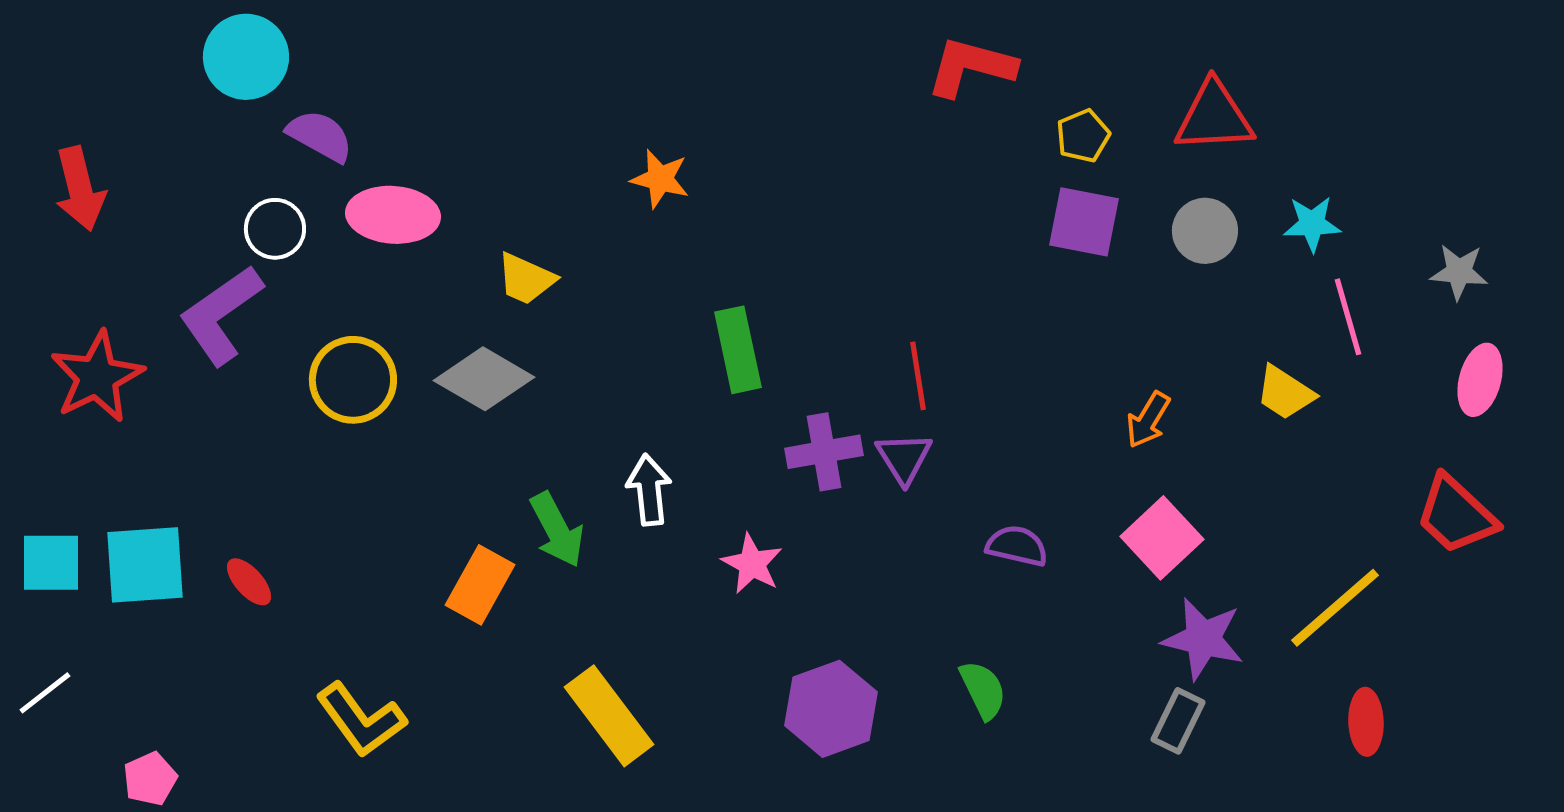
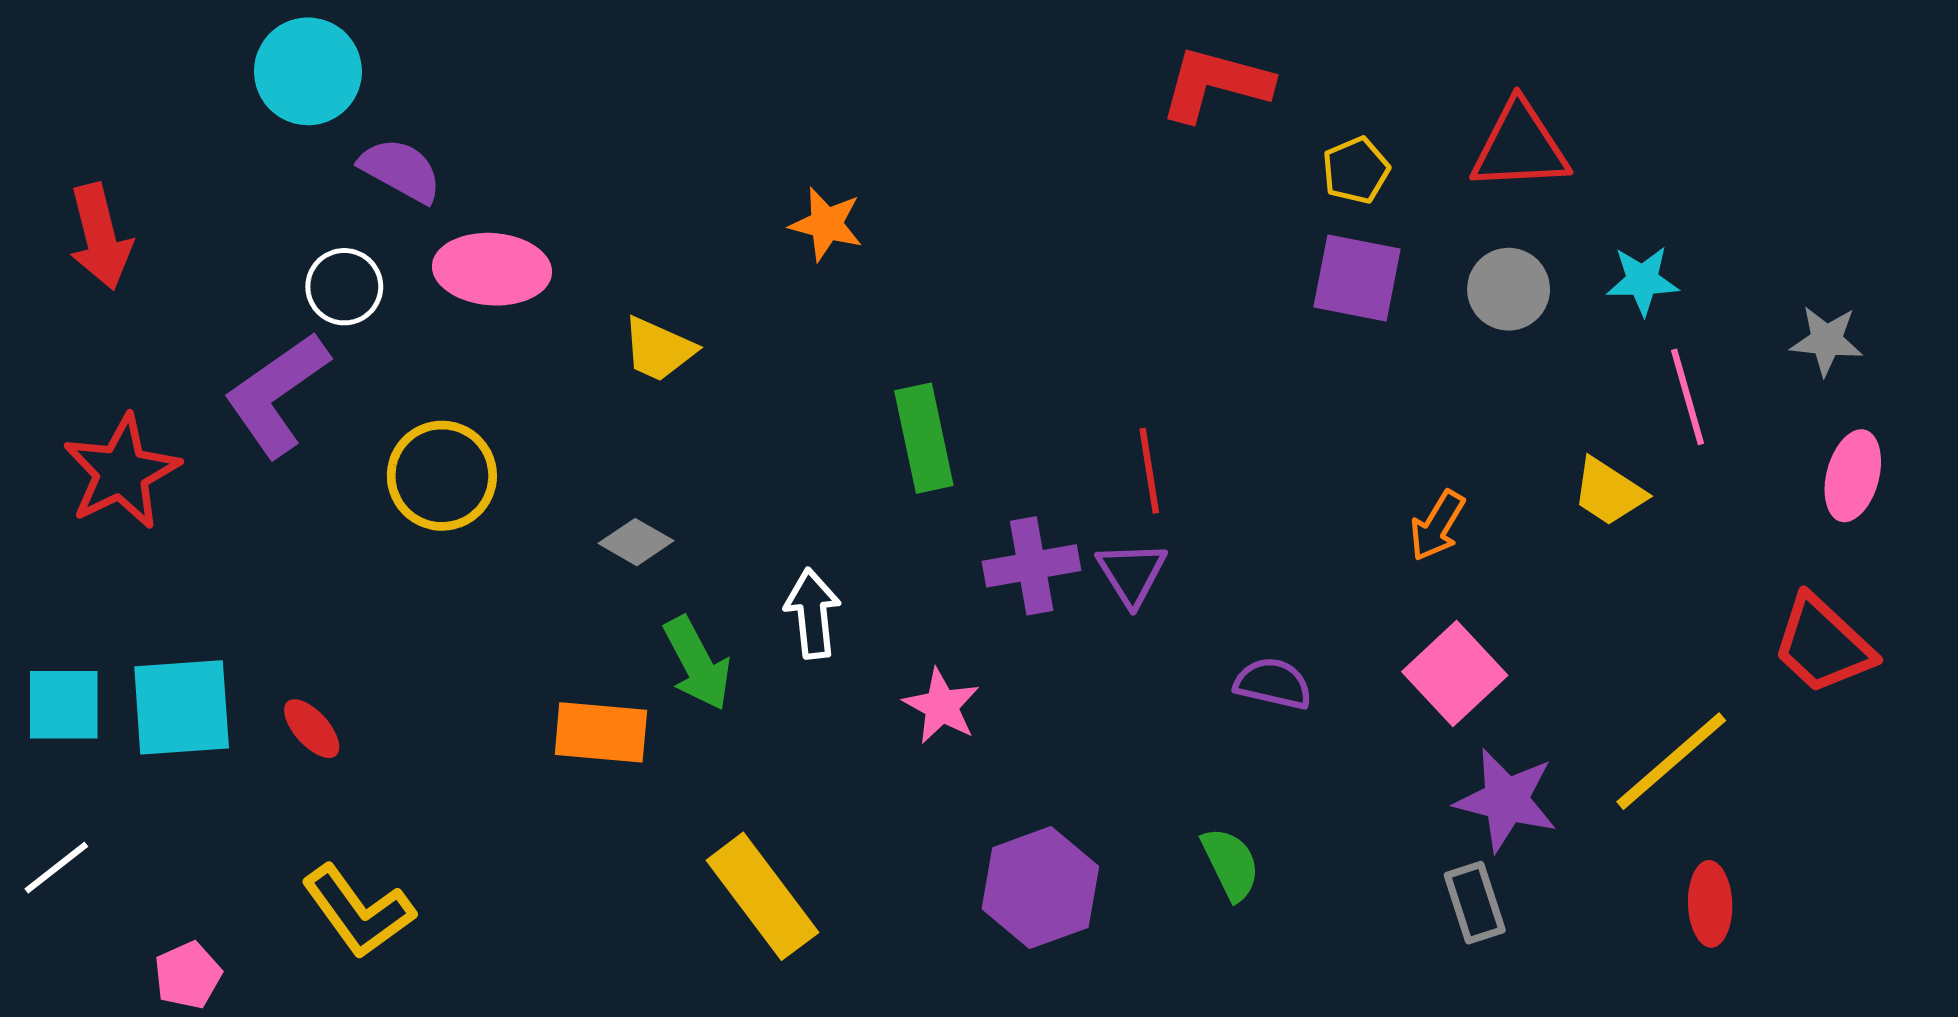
gray diamond: (484, 379) -> (636, 542), moved, size x0.6
orange rectangle: (480, 585) -> (601, 732), turned 66
yellow L-shape: (361, 720) -> (358, 911), moved
gray rectangle: (1178, 721) -> (1475, 903), turned -44

